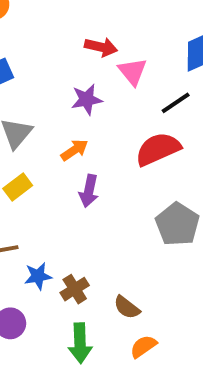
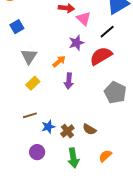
purple star: (87, 99) -> (76, 43), moved
brown semicircle: (127, 307) -> (89, 129), moved

